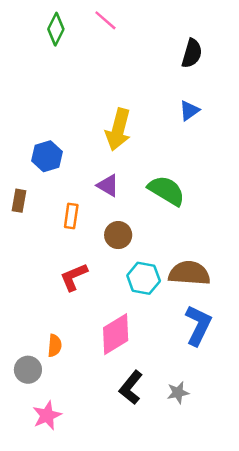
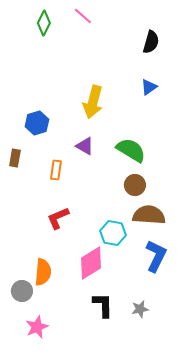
brown circle: (118, 235) -> (135, 185), moved
cyan hexagon: (144, 278) -> (113, 233), moved
orange semicircle: (55, 346) -> (43, 272), size x1.5
black L-shape: (131, 388) -> (103, 305), turned 140

